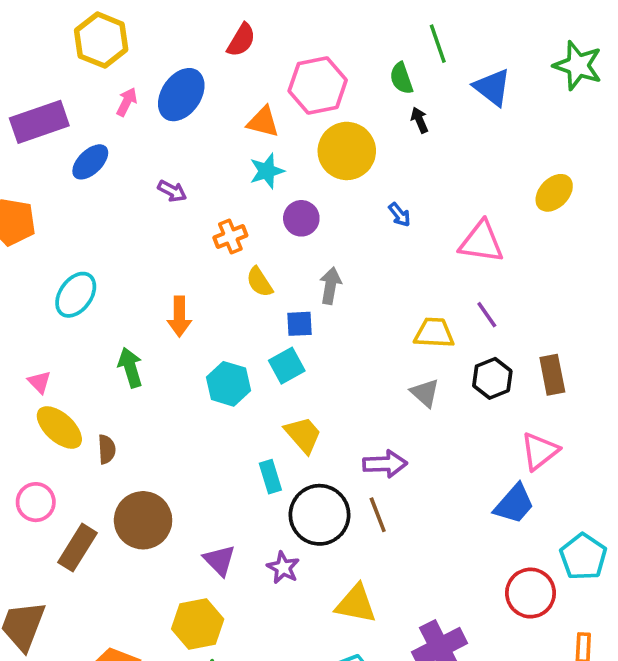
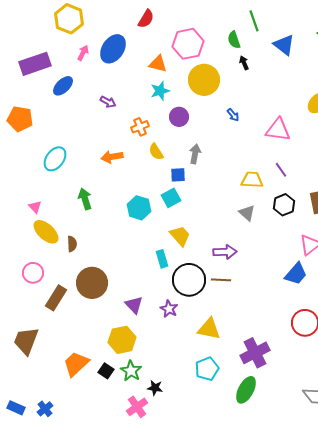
orange arrow: (179, 317) -> (112, 157), moved, turned 80
brown line: (378, 515) -> (221, 280), turned -66

